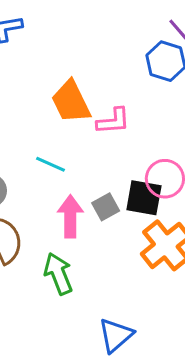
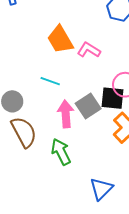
pink L-shape: (113, 121) -> (89, 50), turned -140
gray square: (106, 207) -> (88, 106), size x1.4

